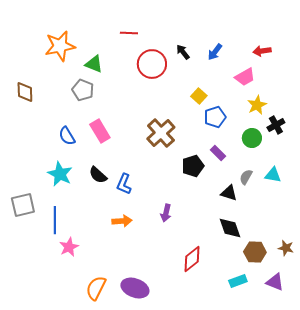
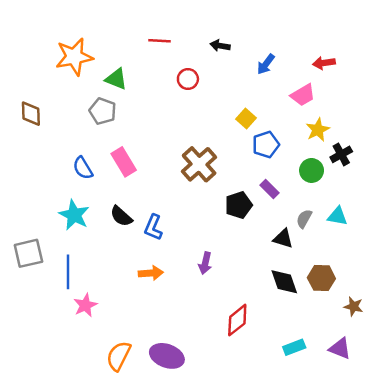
black arrow: (183, 52) -> (220, 46), moved, turned -42
red circle: (152, 64) -> (188, 79), size x0.6
brown hexagon: (255, 252) -> (321, 278), moved

